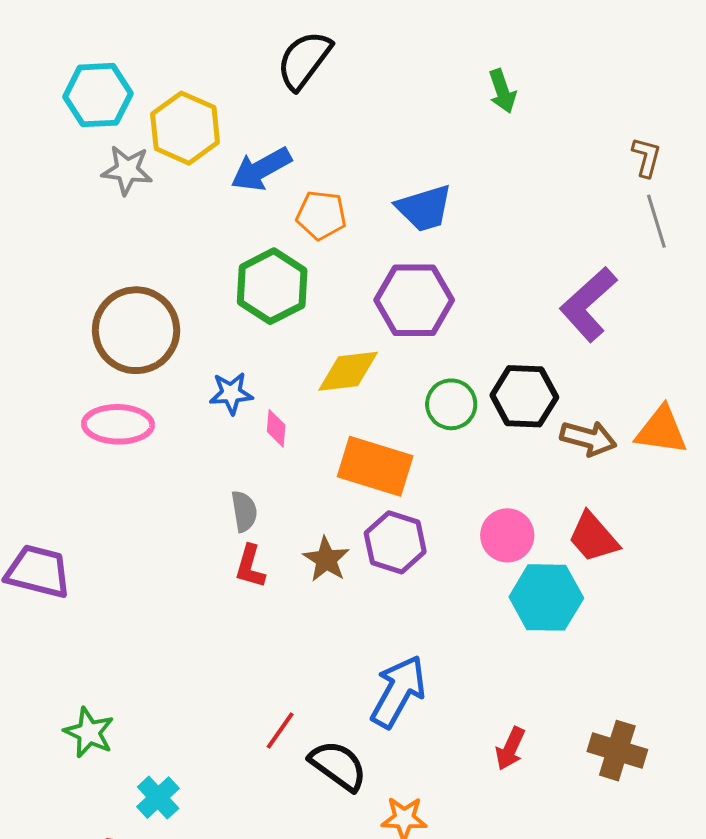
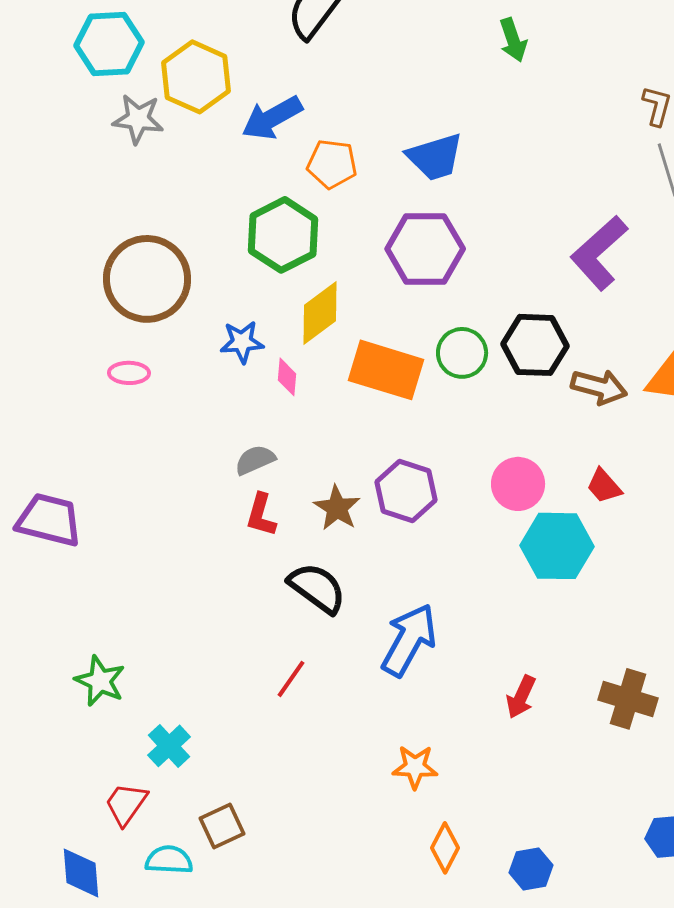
yellow diamond: (348, 371) -> (320, 313), moved, turned -30
pink ellipse: (118, 424) -> (129, 373), size x0.6
orange rectangle: (375, 466) -> (386, 370), moved
gray semicircle: (244, 511) -> (255, 460), turned -105
red trapezoid: (593, 537) -> (604, 486), size x0.7
black semicircle: (338, 766) -> (317, 588), moved

